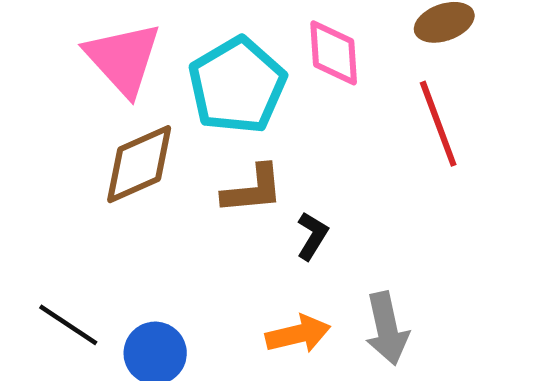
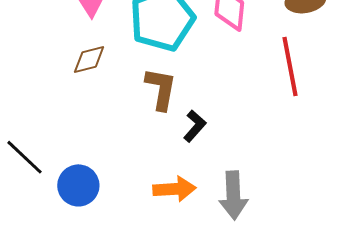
brown diamond: (139, 164) -> (89, 60), size x0.6
brown L-shape: (253, 189) -> (161, 89), turned -84

